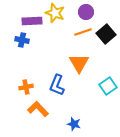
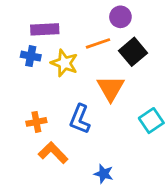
yellow star: (55, 13) -> (64, 63), moved
orange line: (83, 32) -> (98, 43), moved
black square: (106, 34) -> (133, 52), moved

